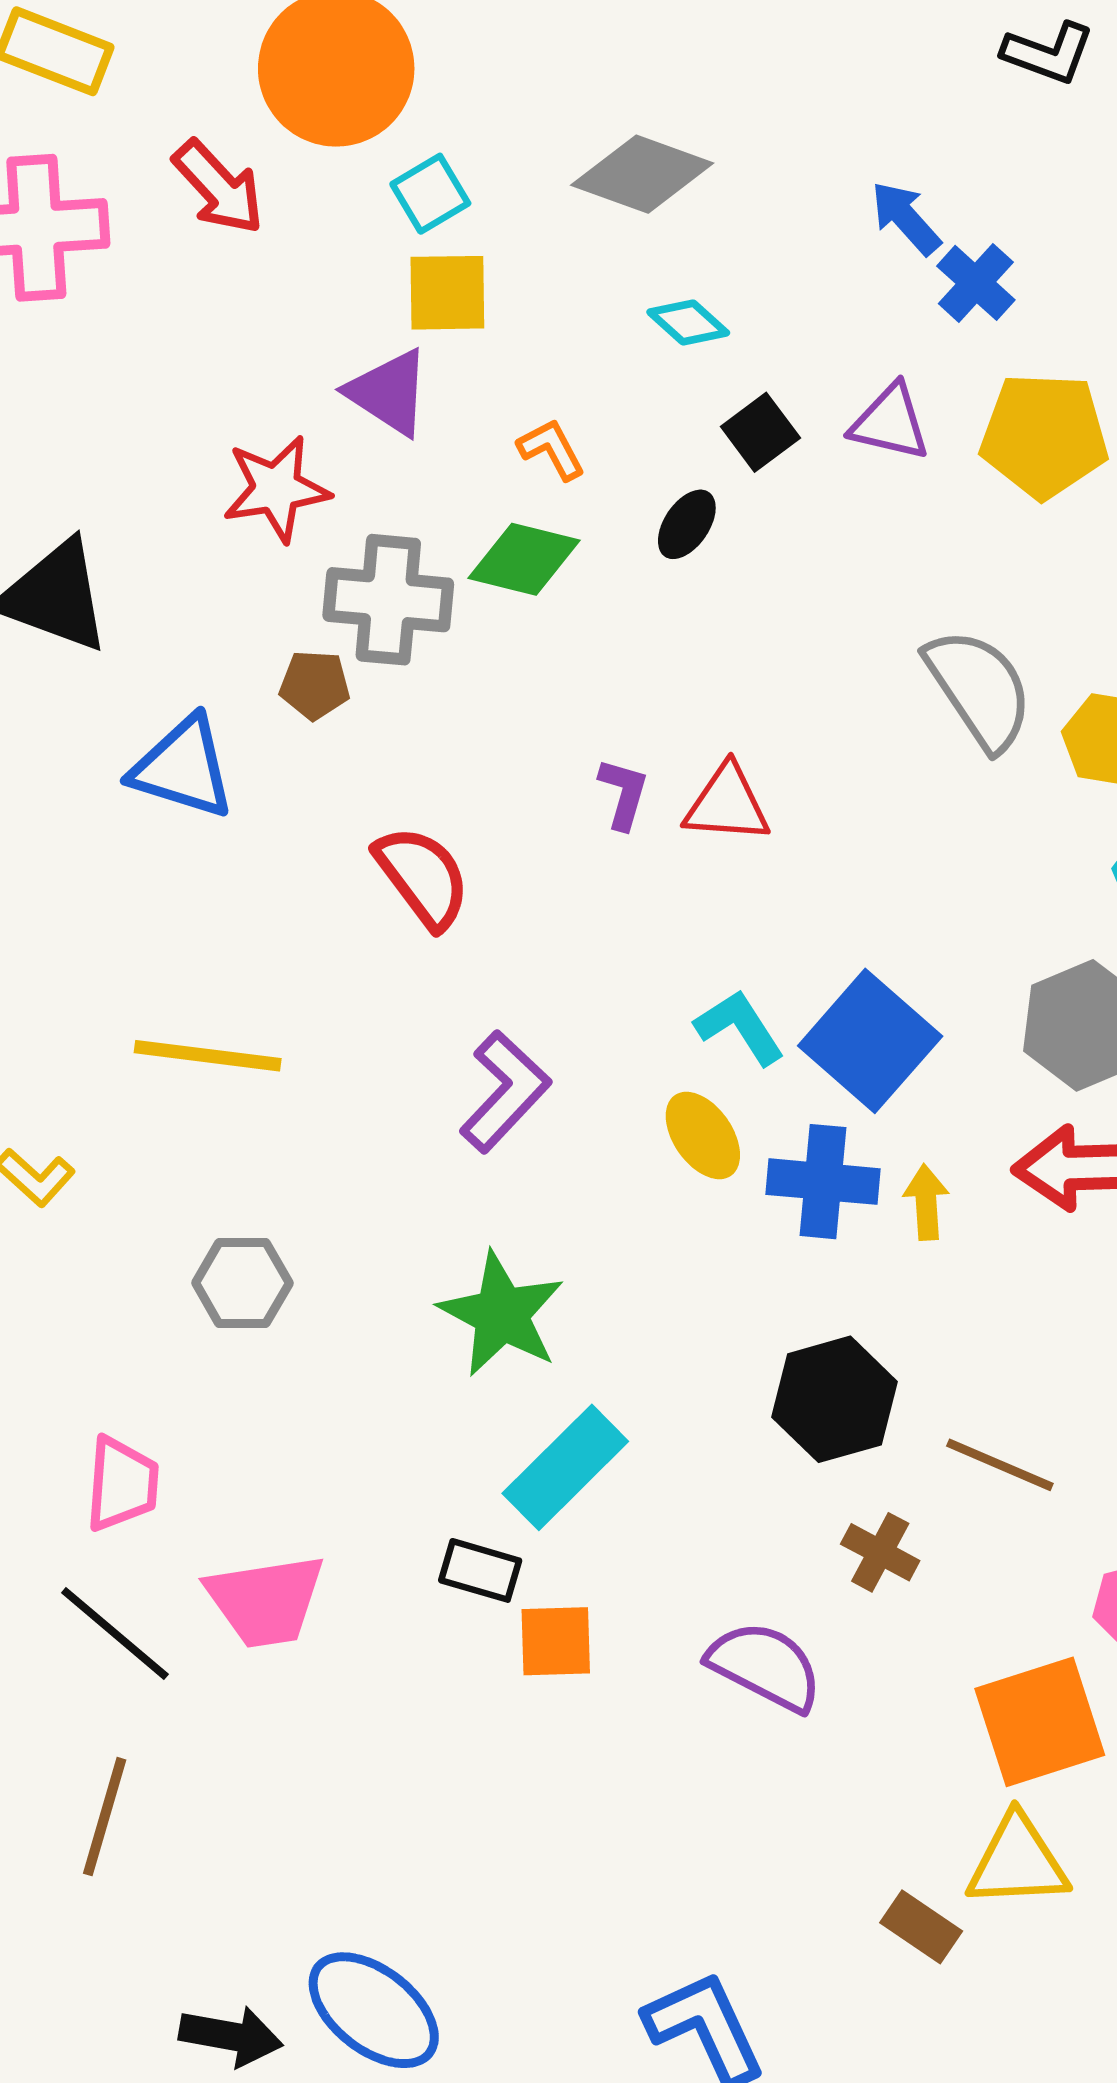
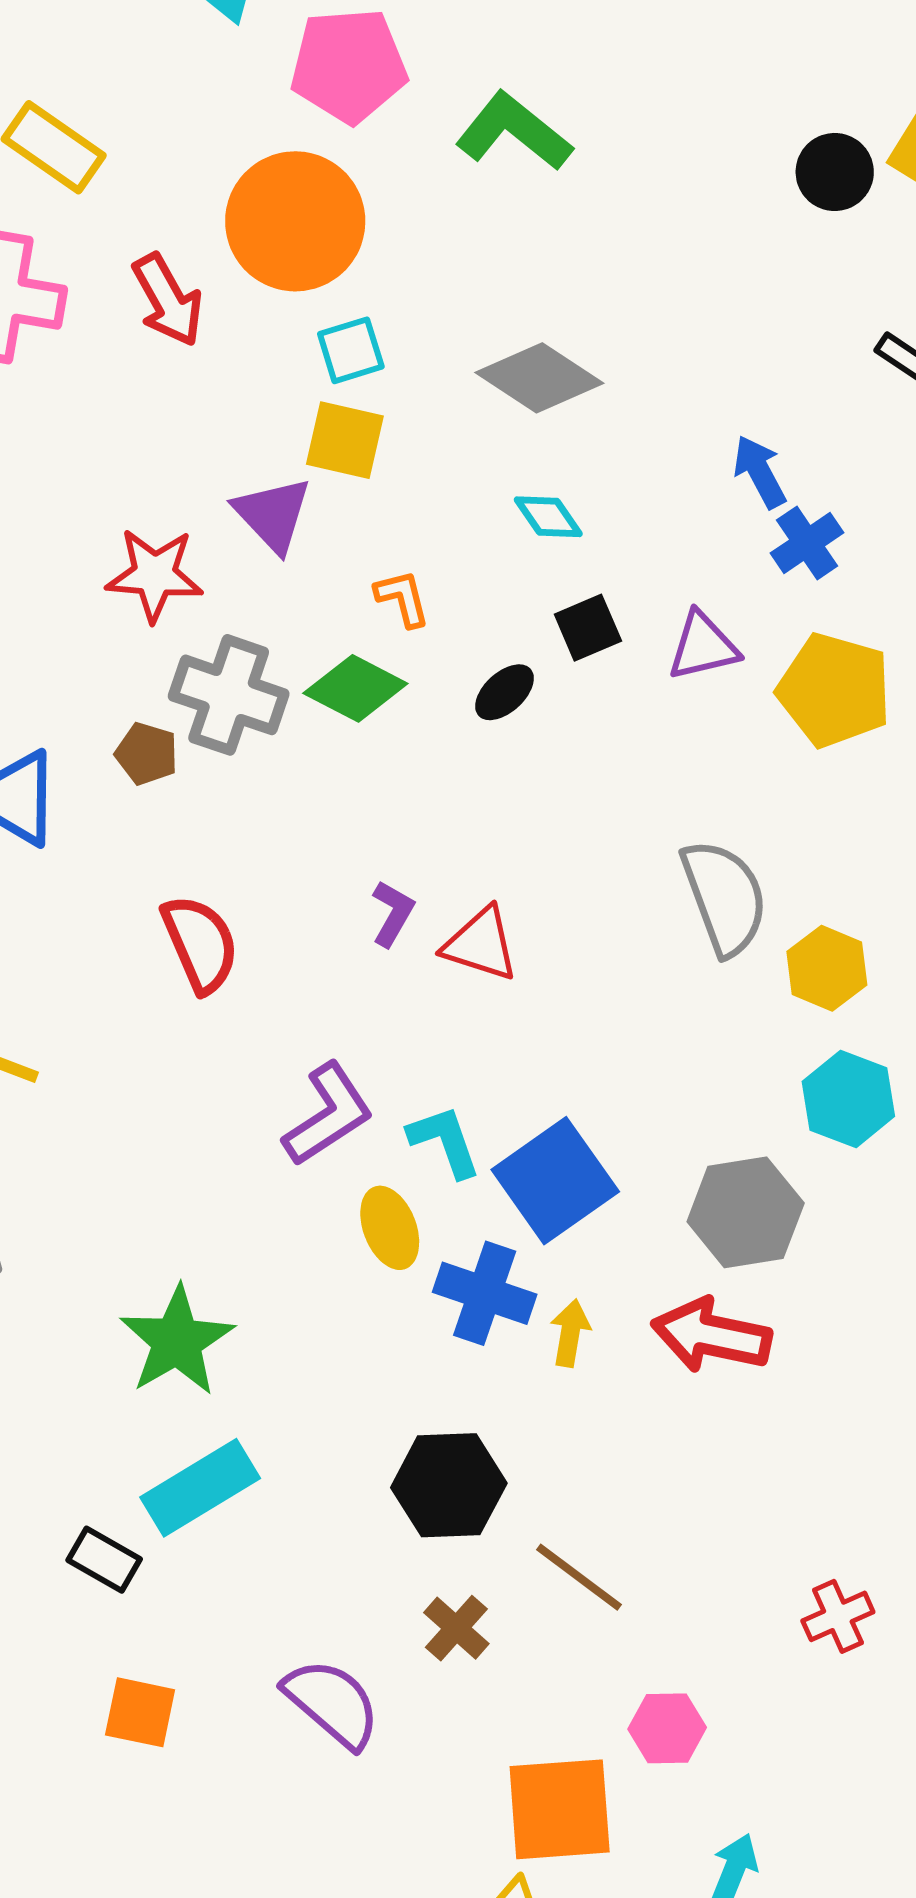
purple triangle: (890, 422) -> (703, 646), turned -40
purple L-shape: (505, 1092) -> (328, 1114), moved
orange square: (556, 1641) -> (140, 1712), moved

